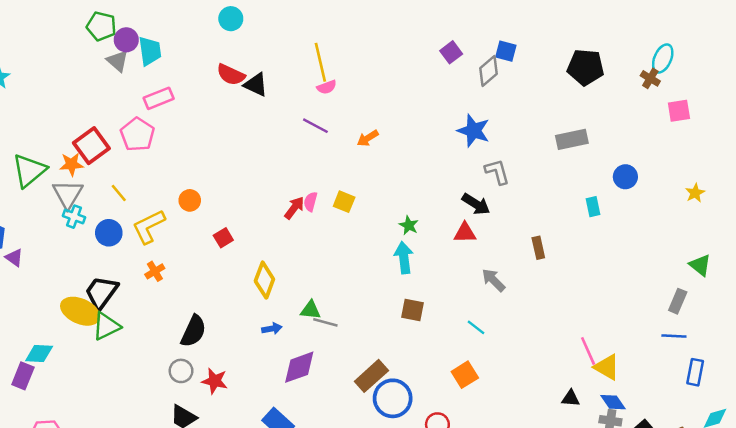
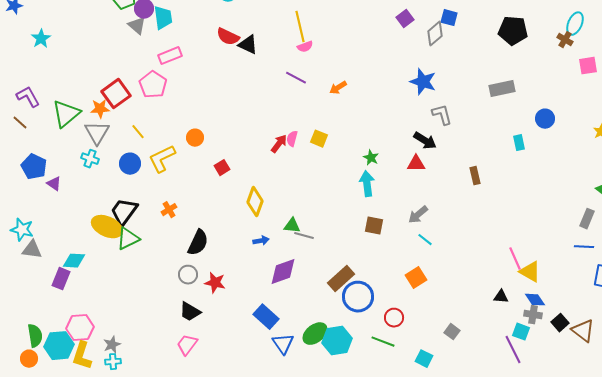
cyan cross: (74, 217) -> (90, 159), moved
orange cross: (155, 271) -> (169, 210), moved
gray arrow: (493, 280) -> (418, 215), moved, turned -85

